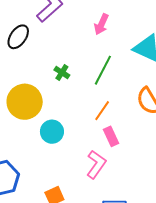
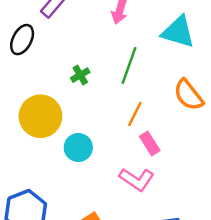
green cross: (62, 72) -> (80, 75), turned 35
pink L-shape: (96, 164) -> (137, 179), turned 96

